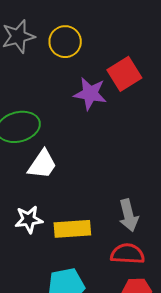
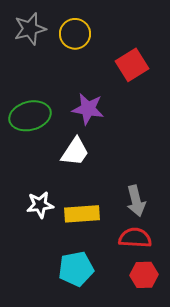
purple star: (90, 94) -> (88, 109), moved
white trapezoid: (42, 164) -> (75, 152), moved

